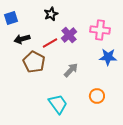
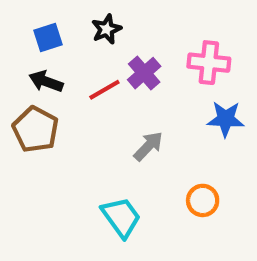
blue square: (11, 18) -> (48, 38), moved
black arrow: (22, 39) -> (46, 81), turned 35
brown pentagon: (34, 62) -> (36, 129), moved

